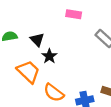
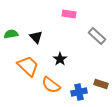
black star: (49, 56) -> (60, 59), moved

